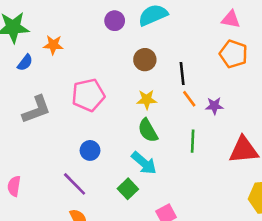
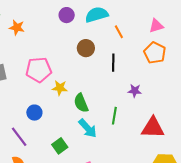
pink triangle: (231, 19) -> (156, 26), turned -35
orange line: (189, 99) -> (119, 32), moved
yellow star: (147, 100) -> (60, 88), moved
cyan arrow: (144, 163) -> (88, 128), moved

